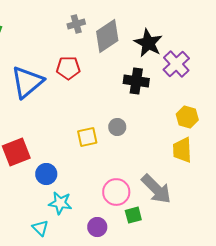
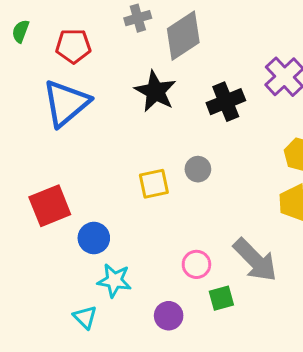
black star: (148, 43) -> (155, 91), moved
red pentagon: (68, 68) -> (73, 46), moved
black cross: (136, 81) -> (226, 102), turned -30
pink circle: (116, 192) -> (196, 264), size x0.7

